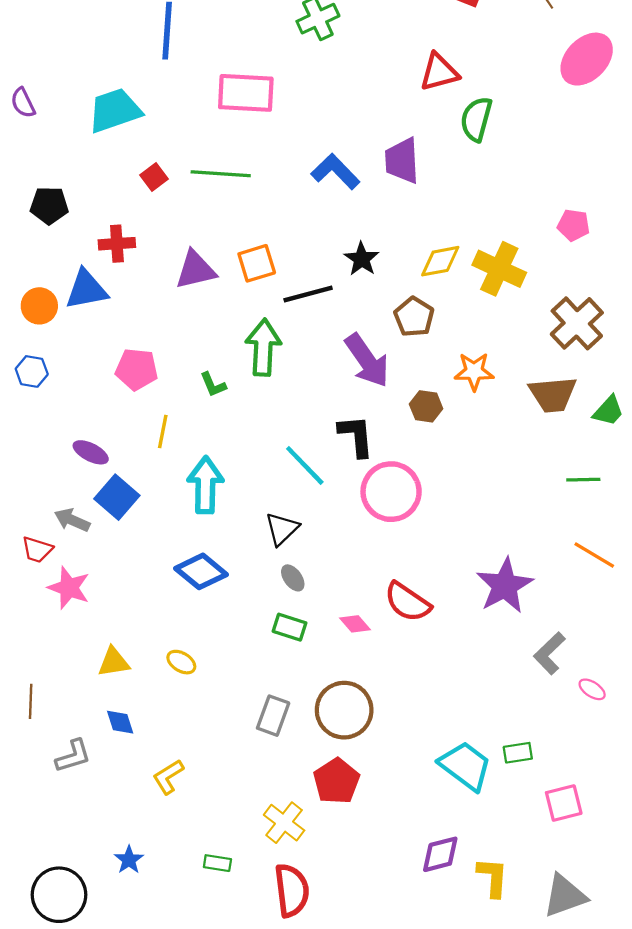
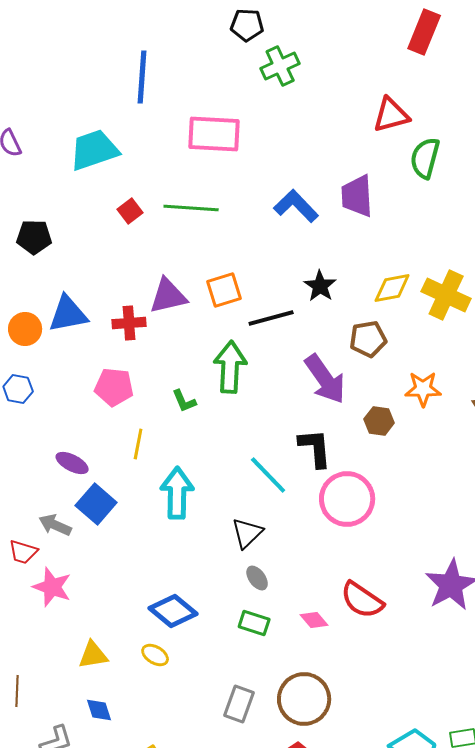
red cross: (117, 244) -> (129, 323), moved
brown pentagon: (414, 317) -> (368, 339), turned 30
blue diamond: (201, 571) -> (173, 611), moved

